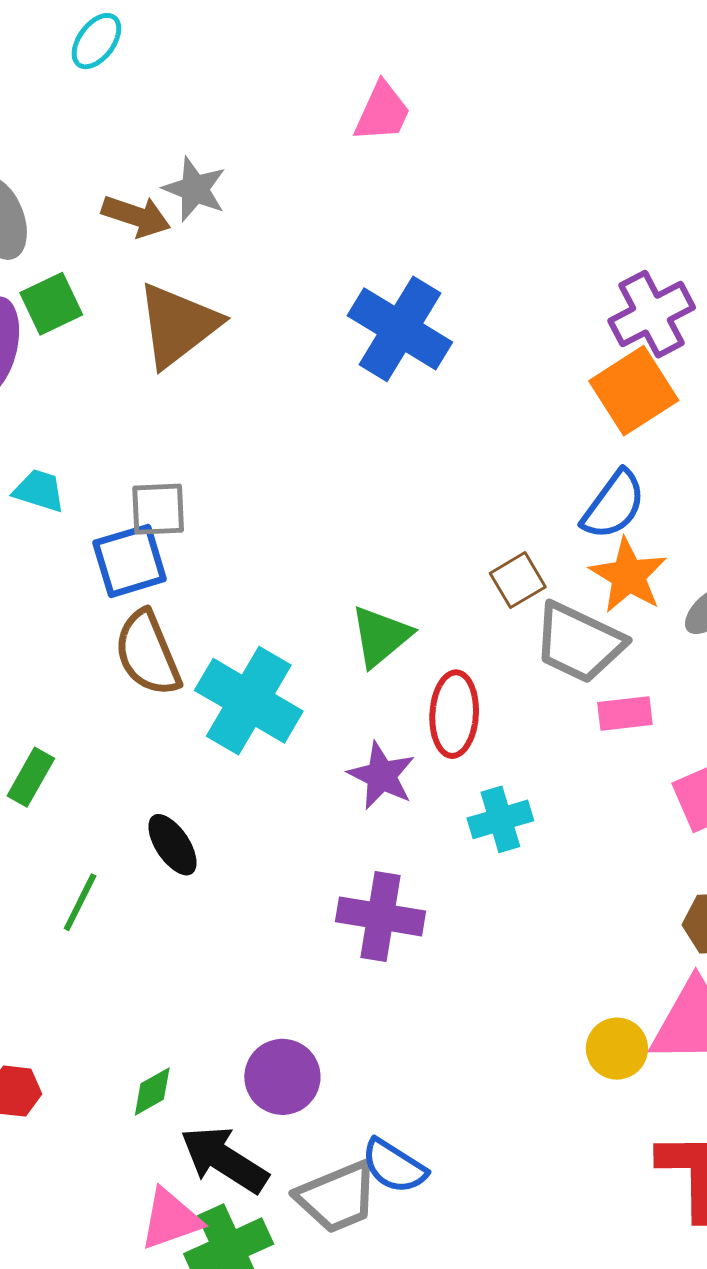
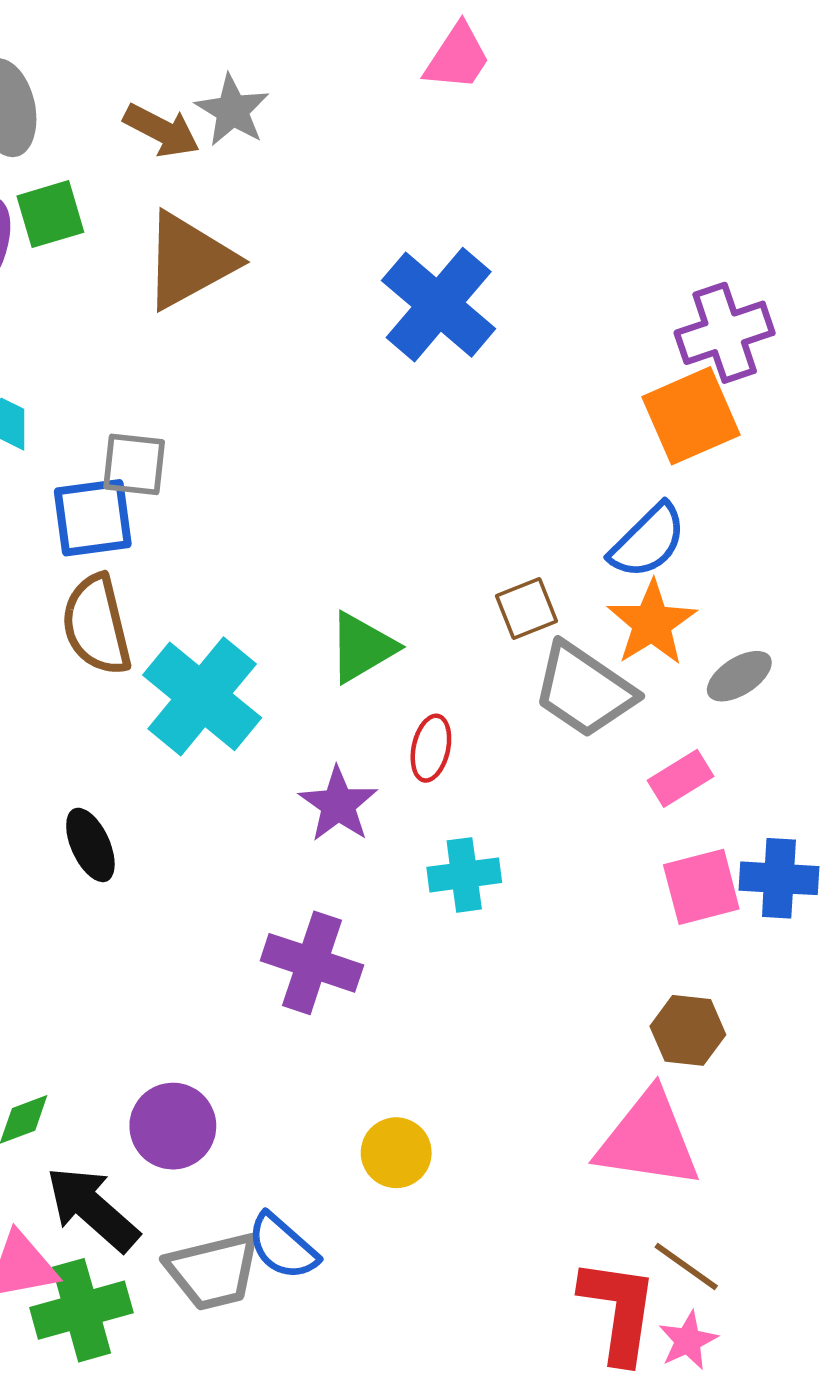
red ellipse: (454, 714) -> (431, 748), size x0.7
pink rectangle: (625, 714) -> (680, 778), moved, turned -34
yellow circle: (617, 1049) -> (396, 1153), moved

